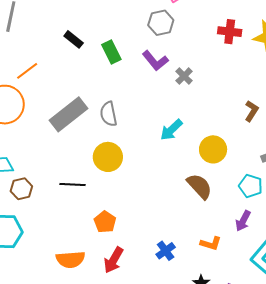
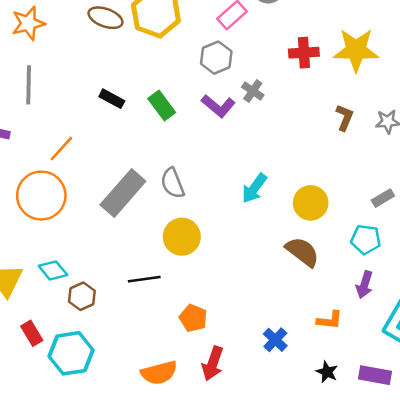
gray cross: (184, 76) -> (253, 91), moved
brown L-shape: (252, 111) -> (345, 117), moved

